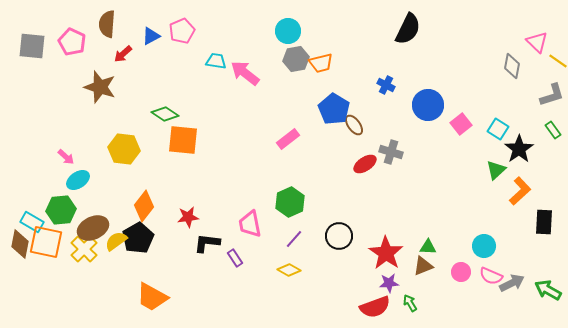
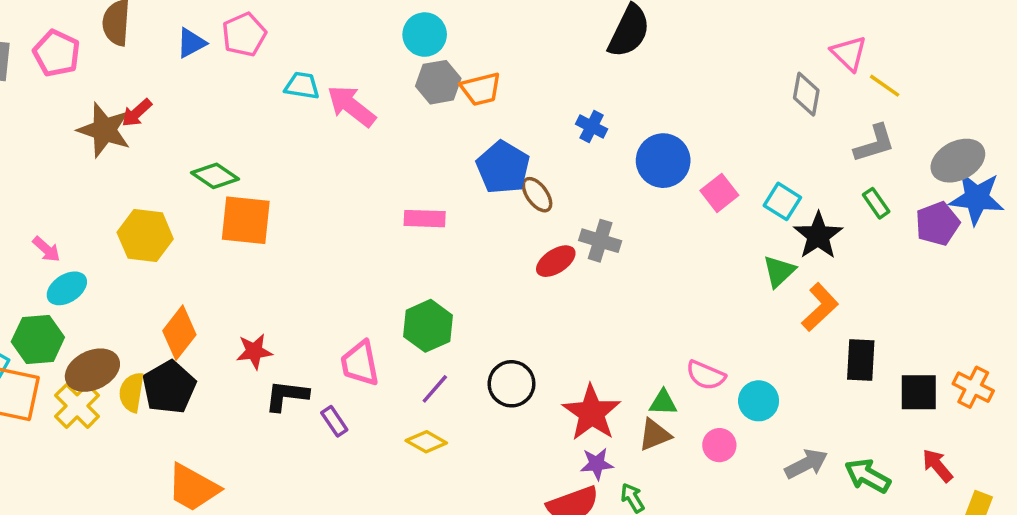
red arrow: (123, 54) -> (137, 113), moved
pink rectangle: (288, 139) -> (425, 219), turned 40
yellow semicircle: (116, 241) -> (132, 392), turned -45
pink semicircle: (491, 276) -> (706, 375), moved

